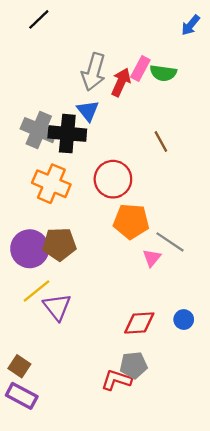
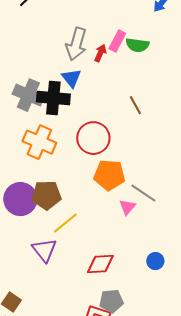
red arrow: (121, 82) -> (100, 53), size x0.7
yellow line: (37, 291) -> (65, 223), moved
red diamond: (139, 323) -> (100, 264), moved

